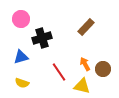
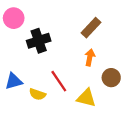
blue triangle: (21, 57) -> (14, 81), moved
orange arrow: (85, 64) -> (90, 57), moved, turned 40
yellow semicircle: (22, 83) -> (37, 94), moved

